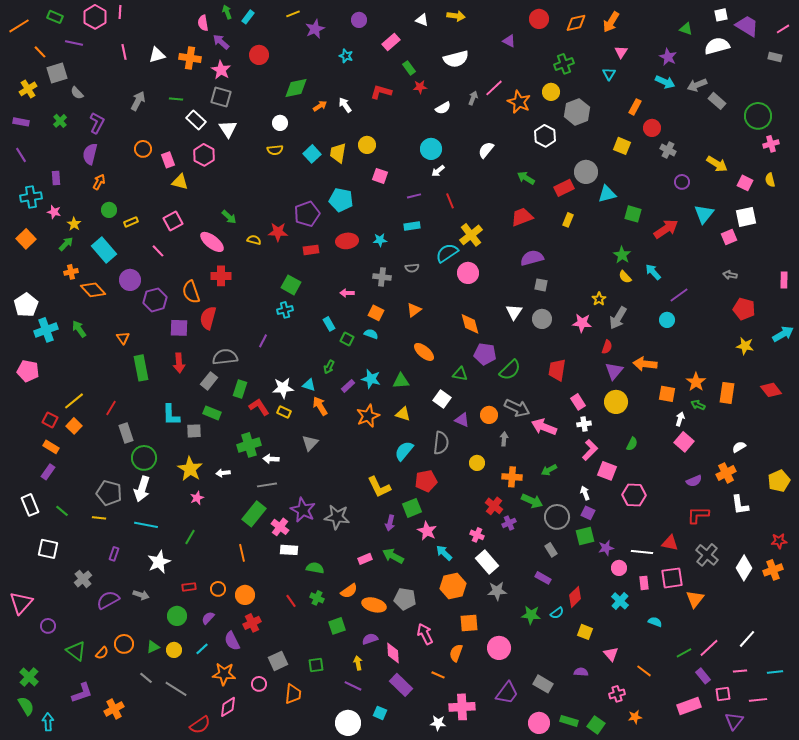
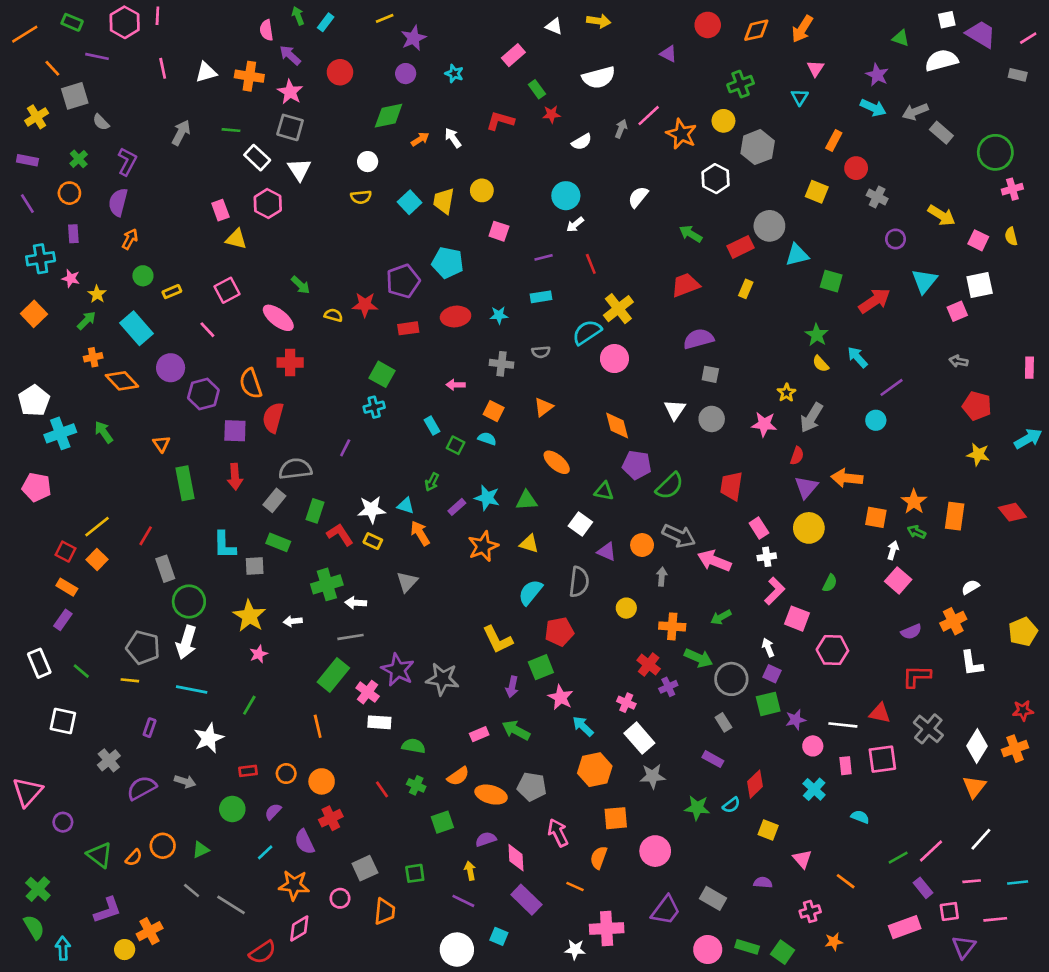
purple circle: (359, 20) -> (406, 74), moved
orange circle: (143, 149) -> (69, 193), moved
orange triangle: (695, 599) -> (974, 787), moved
yellow circle: (174, 650) -> (125, 950), moved

